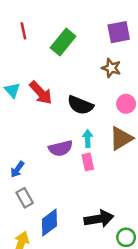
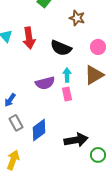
brown star: (111, 68) -> (77, 18), moved
red arrow: (41, 93) -> (29, 38), turned 35
blue diamond: (49, 222) -> (39, 130), moved

